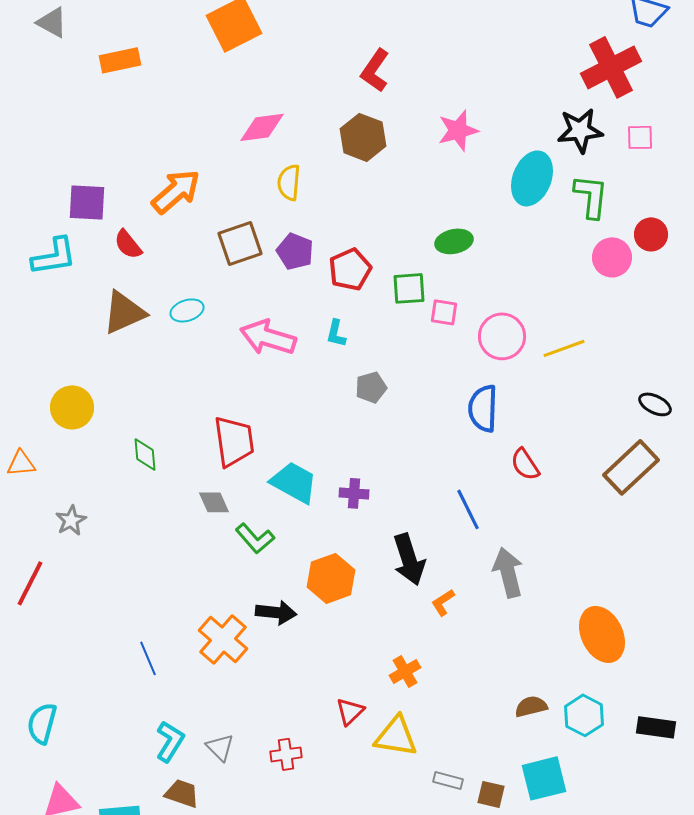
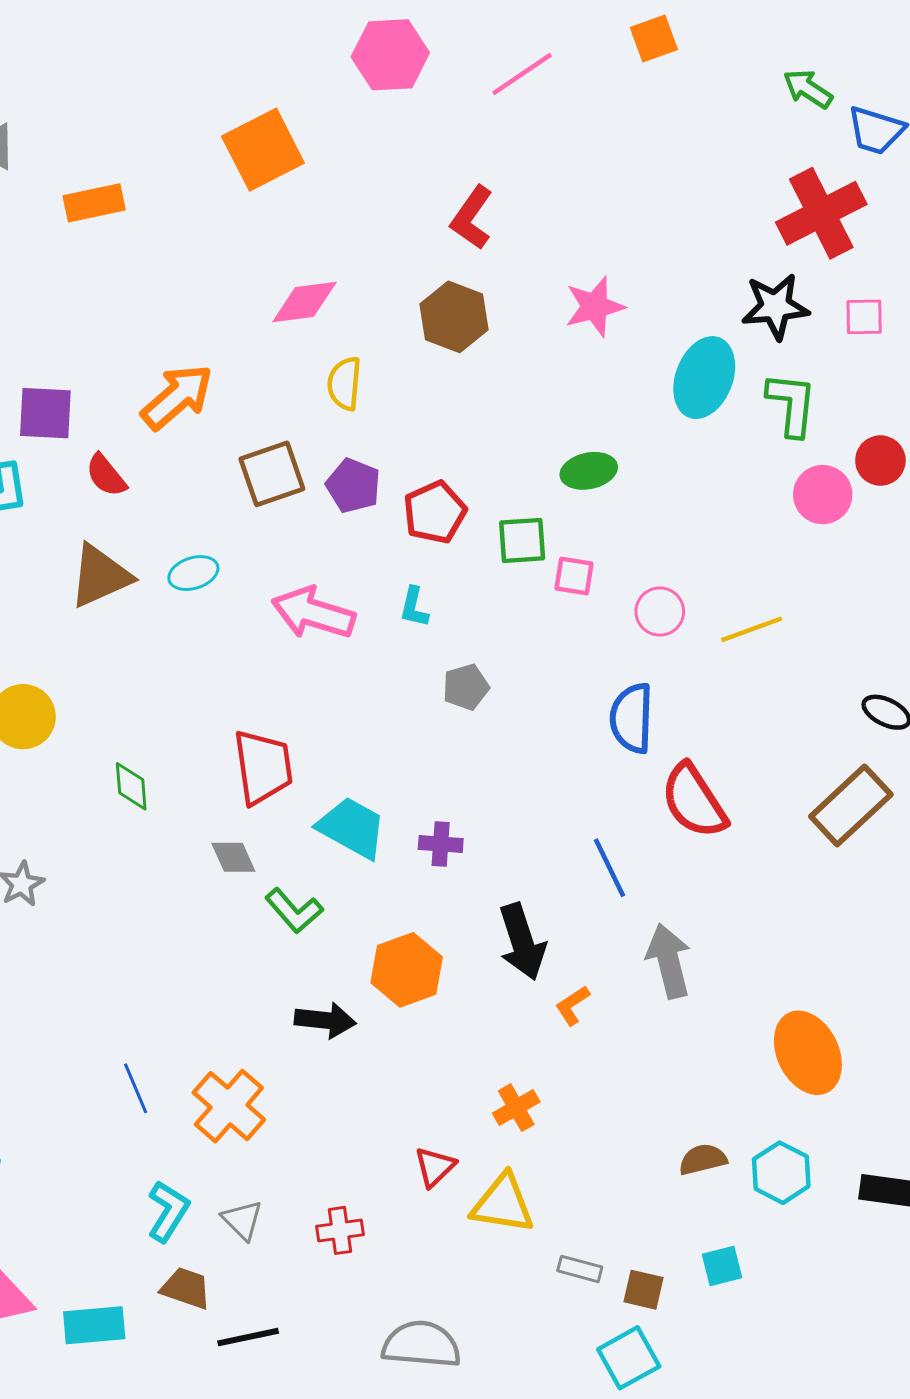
pink circle: (502, 336) -> (660, 612), size x0.7
red semicircle: (525, 464) -> (694, 801), size x1.6
orange cross: (223, 639) -> (229, 1106), moved
cyan square: (544, 778) -> (722, 1266), size x0.6

